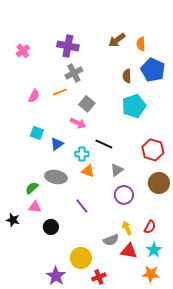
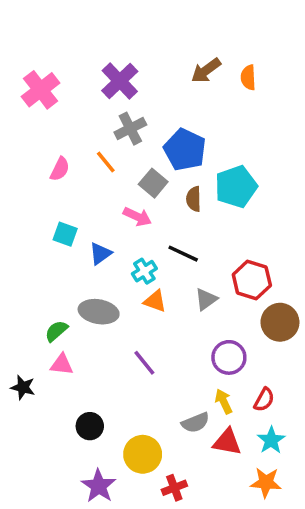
purple cross: (68, 46) -> (120, 81), turned 35
pink cross: (23, 51) -> (40, 90), size x1.5
blue pentagon: (153, 70) -> (185, 150), moved
brown semicircle: (127, 76) -> (194, 199), moved
orange line: (60, 92) -> (106, 162), turned 72
red hexagon: (153, 150) -> (252, 280), moved
cyan cross: (82, 154) -> (144, 271), turned -32
purple circle: (124, 195) -> (229, 357), moved
black circle: (51, 227) -> (90, 426), moved

